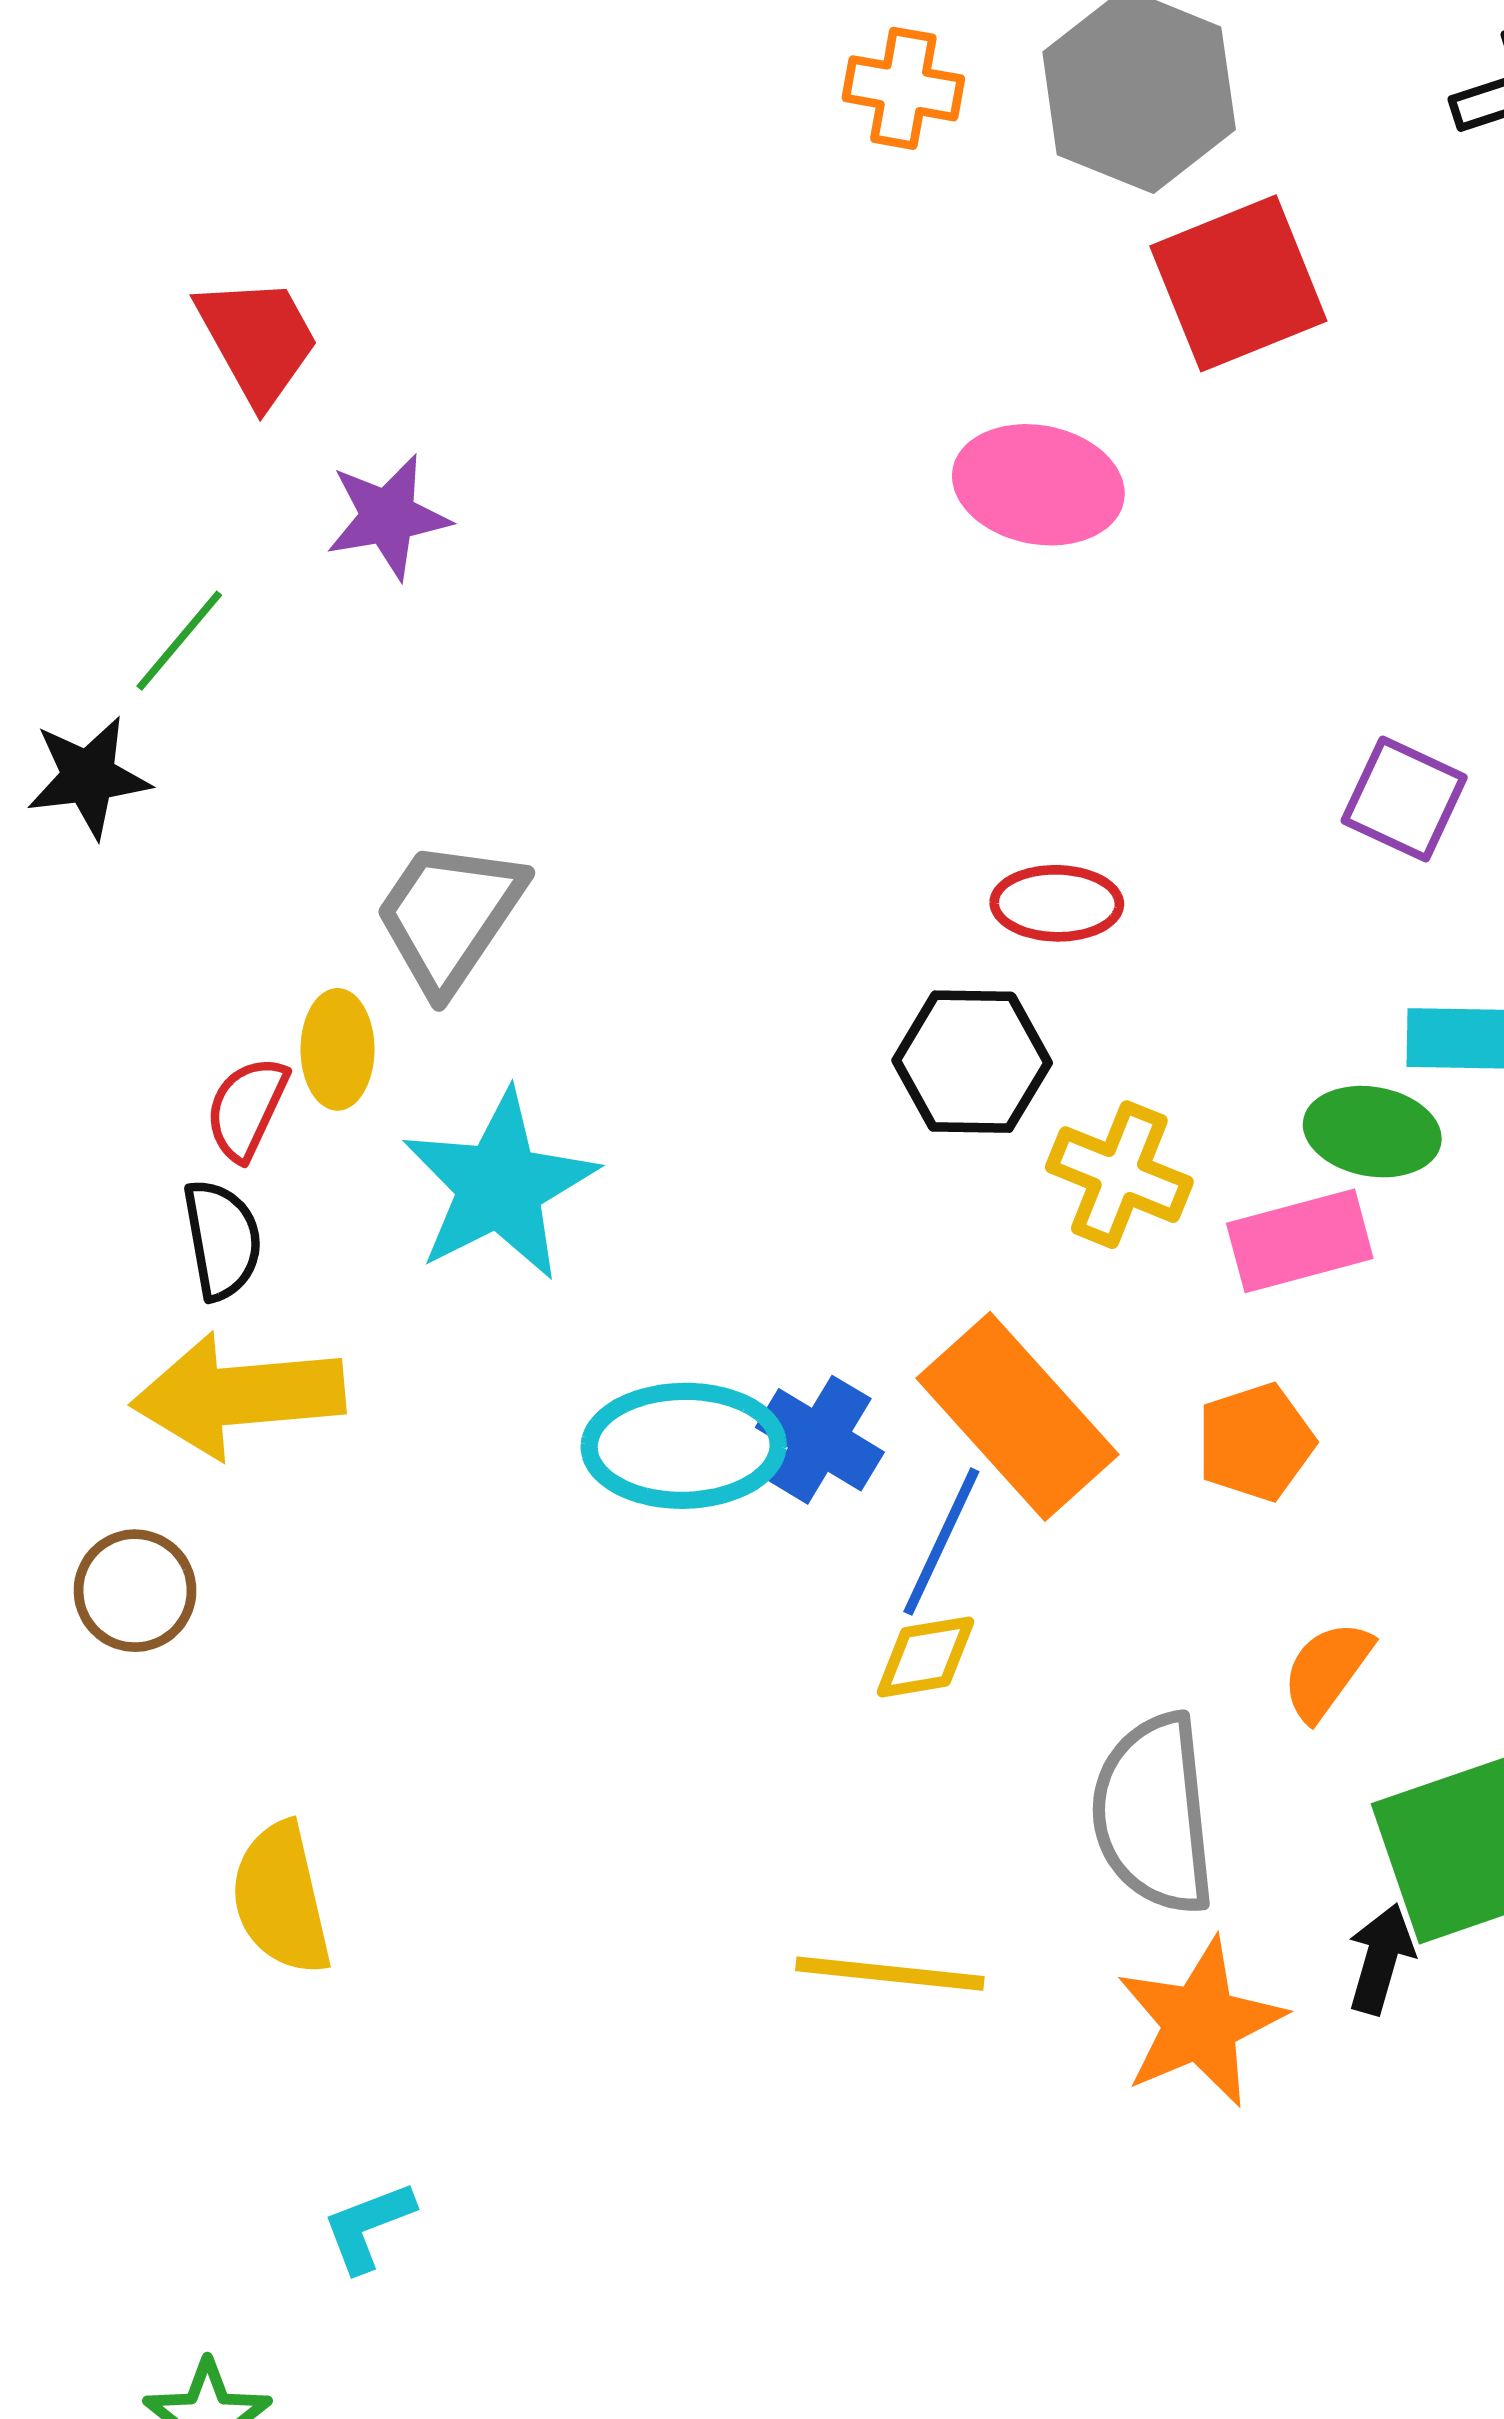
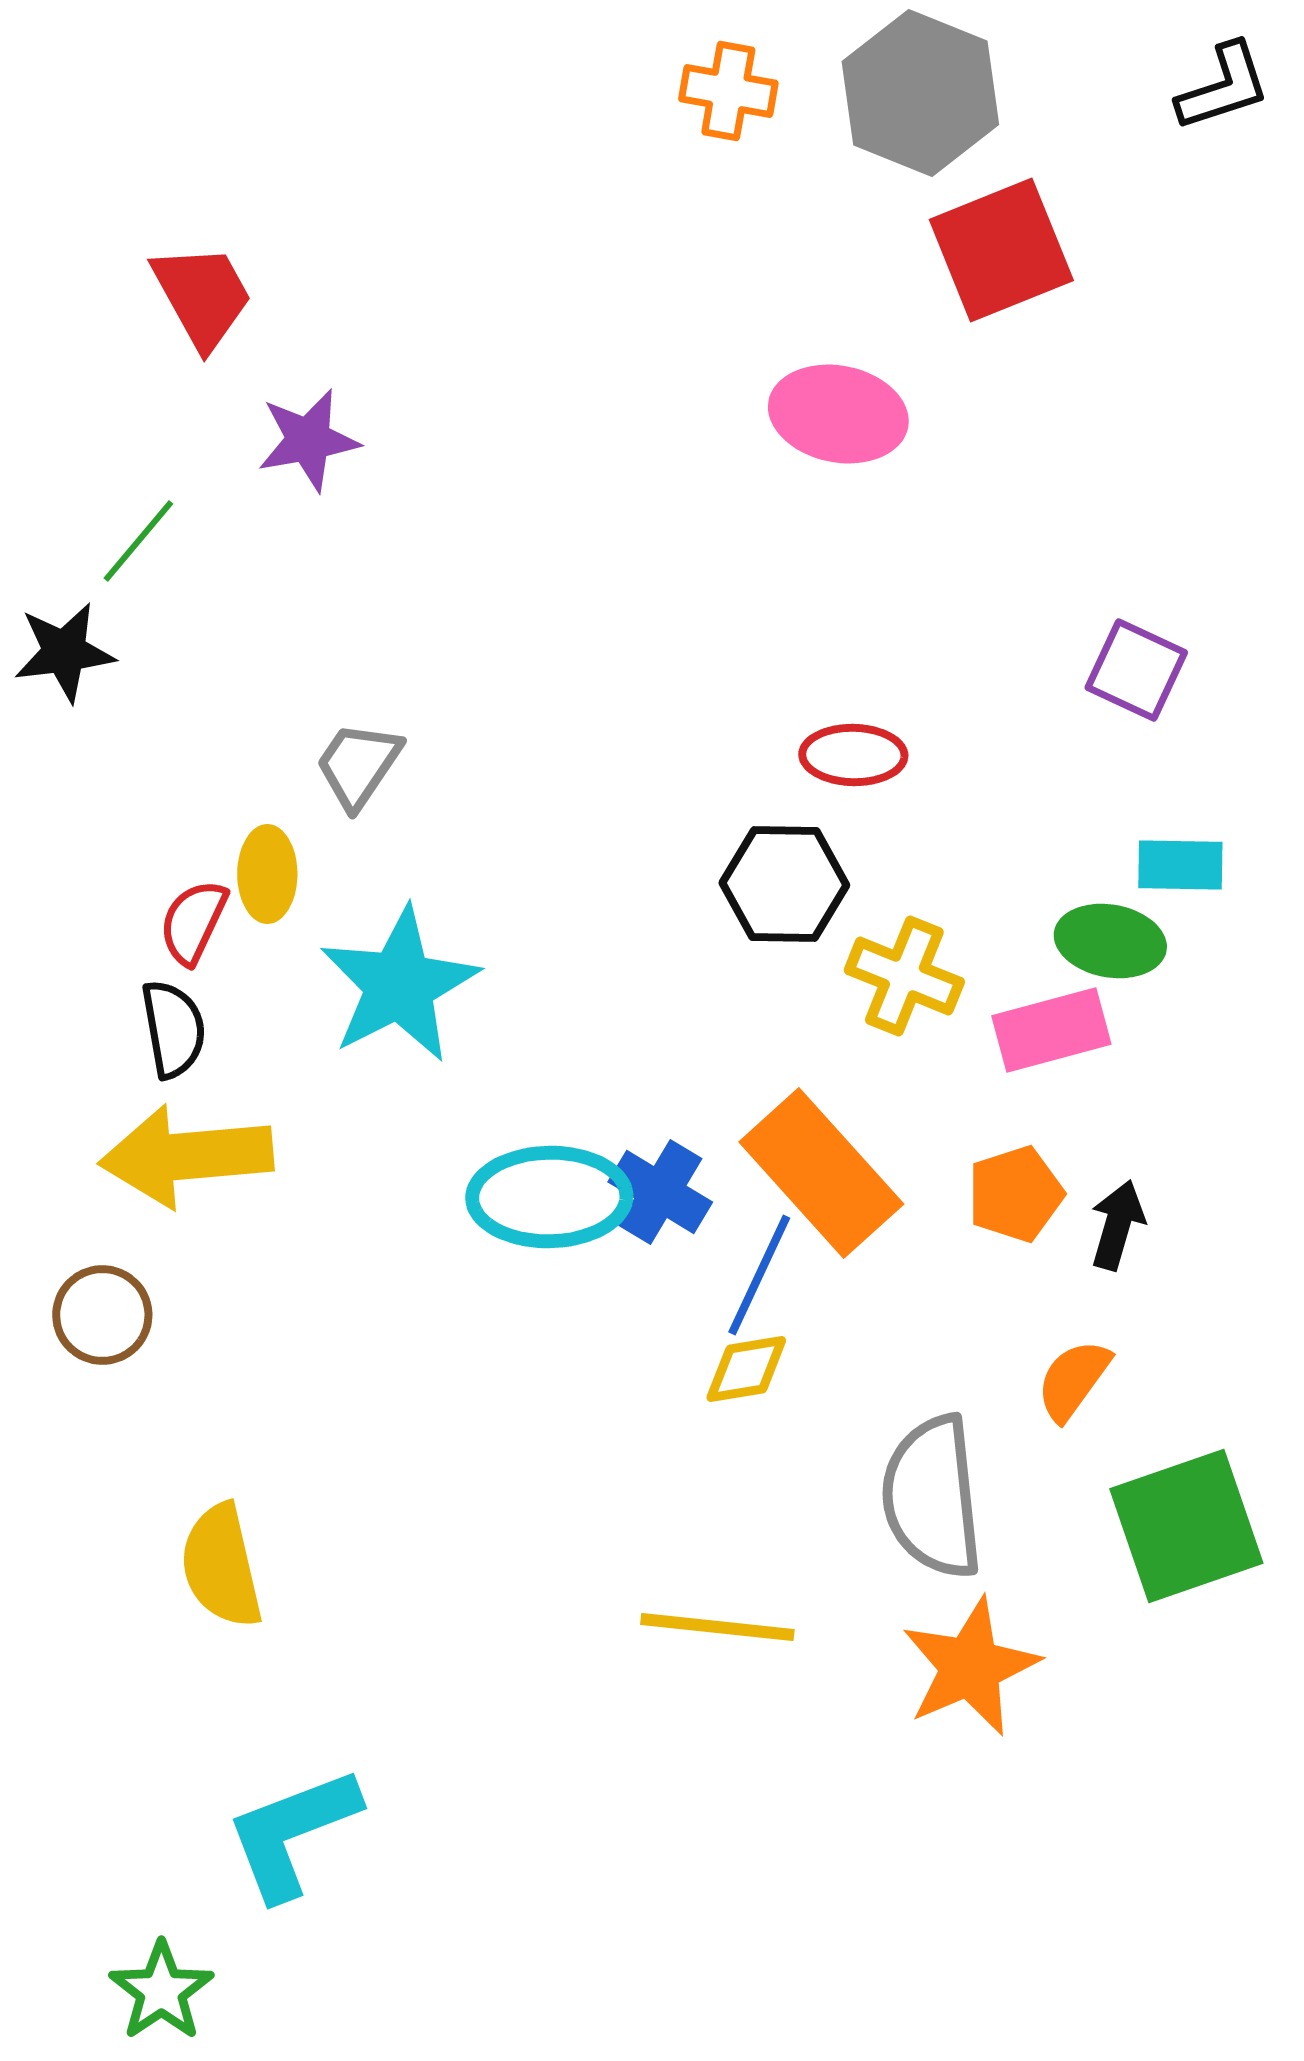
gray trapezoid: (449, 916) -> (358, 765), size x0.7
black arrow: (1381, 1959) -> (1117, 1225), moved
cyan L-shape: (368, 2226) -> (292, 1833), size x1.8

